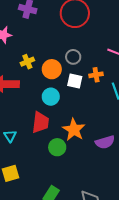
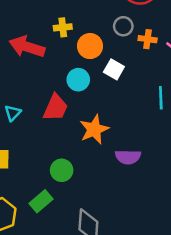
gray circle: (73, 57) -> (123, 26), moved
orange cross: (96, 75) -> (148, 39), moved
green circle: (57, 147) -> (62, 170), moved

